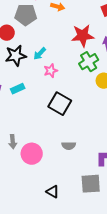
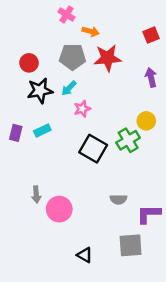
gray pentagon: (26, 15) -> (73, 57), moved
red star: (83, 36) -> (108, 58), moved
green cross: (89, 62) -> (128, 140), moved
gray semicircle: (69, 146) -> (118, 199), moved

